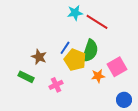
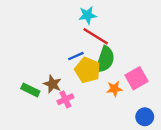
red line: (97, 22) -> (96, 36), moved
blue line: (65, 48) -> (76, 56), turned 32
brown star: (39, 57) -> (52, 84), moved

